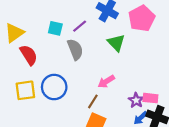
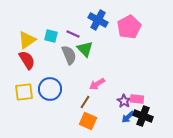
purple line: (80, 26) -> (73, 34), turned 64
yellow triangle: (14, 33) -> (27, 40), moved
green triangle: (116, 43) -> (85, 49), moved

